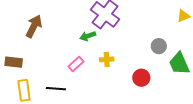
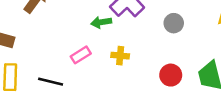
gray circle: (159, 46) -> (174, 23), moved
red circle: (141, 78) -> (171, 75), moved

